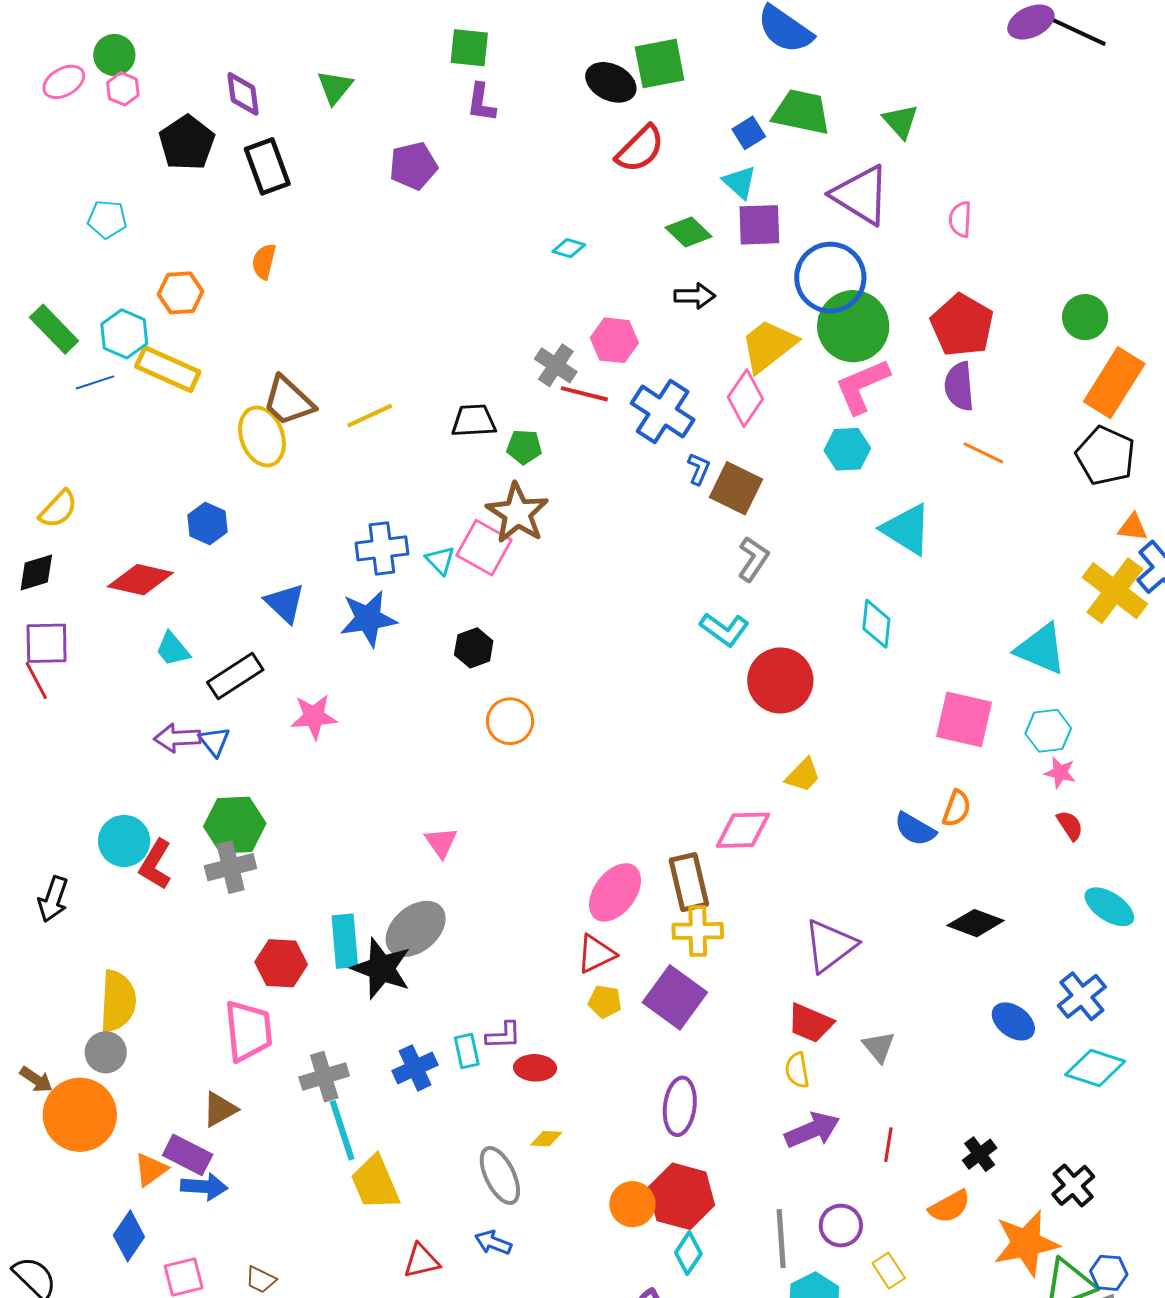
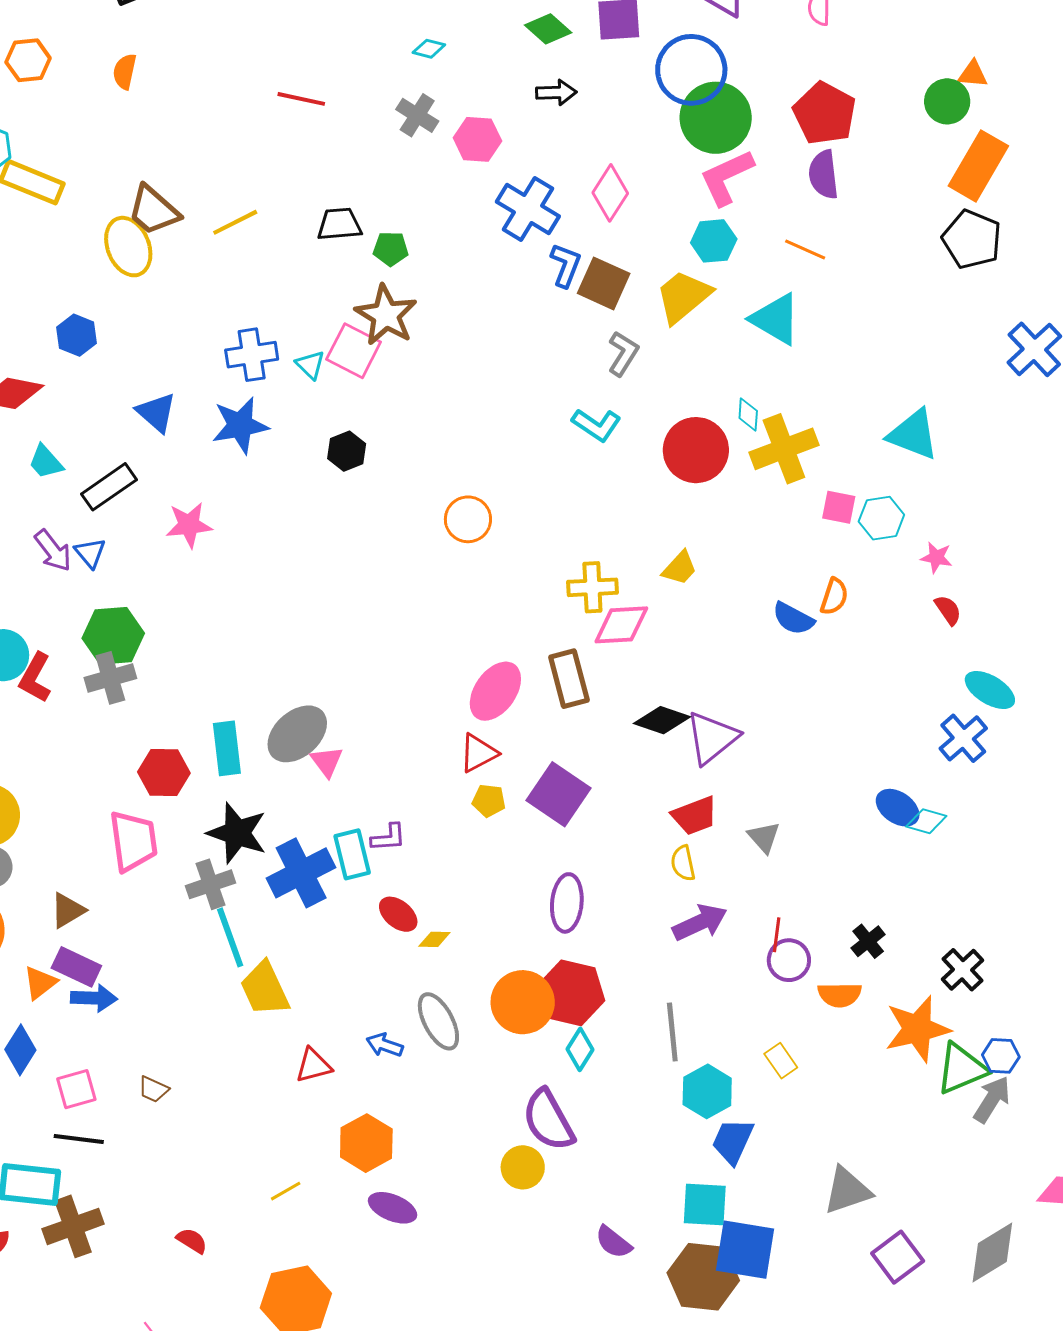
orange hexagon: (180, 293) -> (28, 60), moved
yellow trapezoid: (768, 346) -> (683, 297), moved
gray cross: (556, 365) -> (417, 115), moved
red line: (584, 394) -> (301, 99), moved
orange line: (983, 453) -> (805, 250), moved
blue L-shape: (699, 469) -> (566, 265), size x1.4
orange triangle: (1133, 527) -> (973, 74), moved
yellow cross: (1115, 591) -> (784, 449), moved, turned 34
cyan diamond: (876, 624) -> (748, 414), size x0.7
red circle: (780, 680) -> (696, 450), moved
pink square: (964, 719) -> (839, 507), size x0.6
orange circle: (510, 721) -> (468, 519), moved
cyan hexagon: (1048, 731) -> (881, 518), moved
purple arrow: (177, 738) -> (53, 551), turned -123
pink triangle: (441, 842) -> (327, 761), moved
black diamond: (976, 923) -> (662, 720), moved
yellow cross: (698, 931) -> (592, 587), moved
black star: (381, 968) -> (237, 833), moved
blue cross: (1082, 996) -> (963, 738), moved
red trapezoid: (810, 1023) -> (695, 816), turned -42
cyan rectangle: (467, 1051) -> (352, 854), size x1.4
blue cross: (415, 1068) -> (301, 873), size x1.5
red ellipse: (535, 1068) -> (398, 914), moved, turned 39
cyan diamond: (1095, 1068) -> (926, 821), moved, size x0.7
brown triangle: (220, 1109) -> (68, 910), moved
gray ellipse: (500, 1175) -> (438, 1021), moved
orange circle: (632, 1204) -> (523, 1002), size x1.4
orange semicircle: (950, 1207) -> (840, 995), turned 30
purple circle: (841, 1226) -> (789, 960), moved

